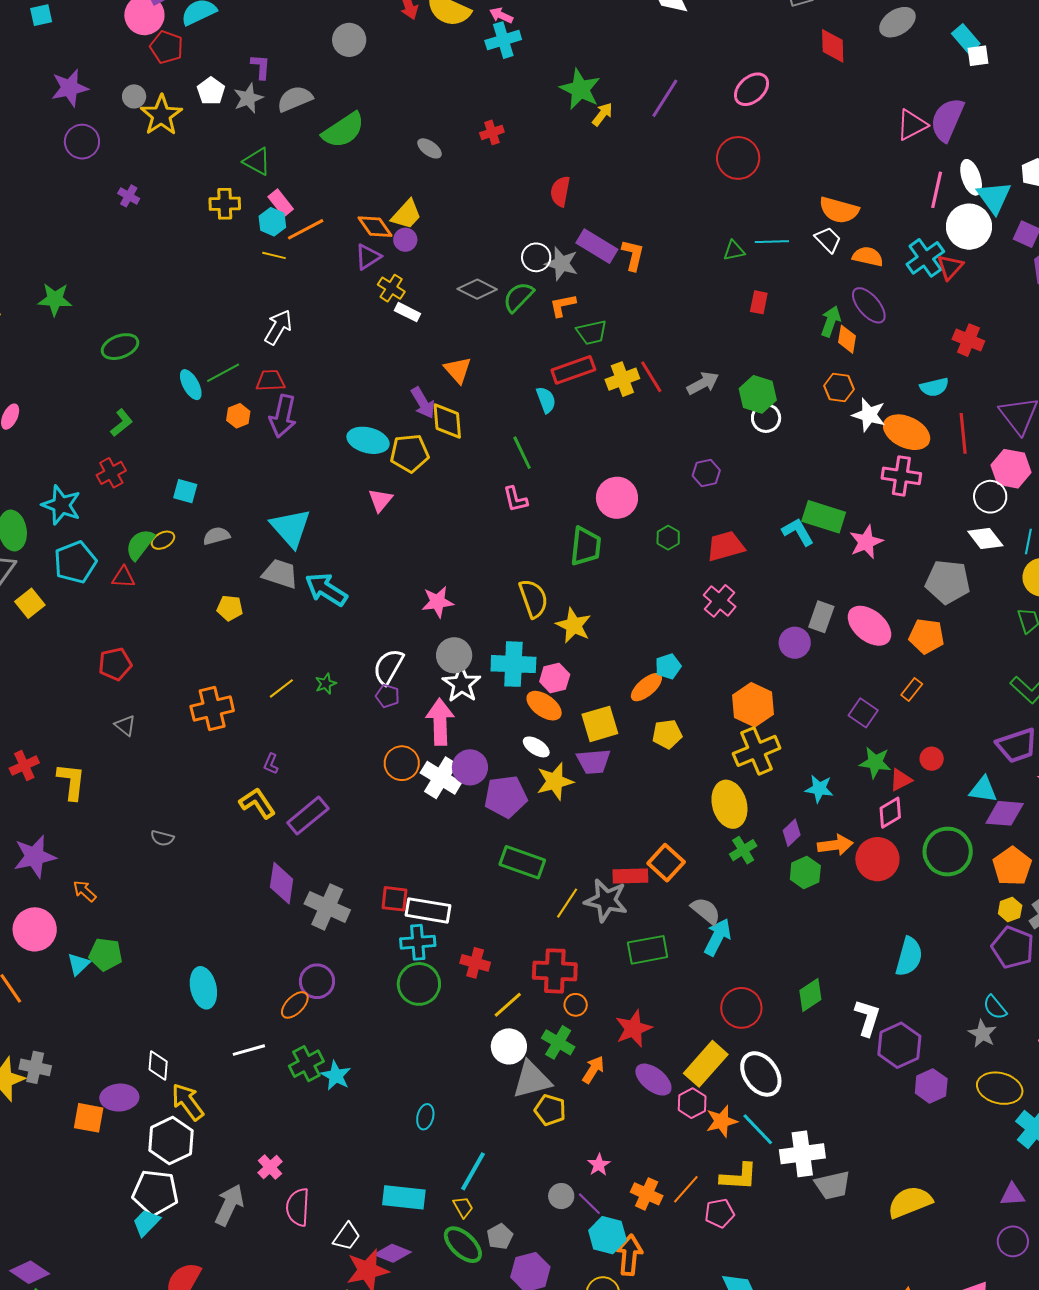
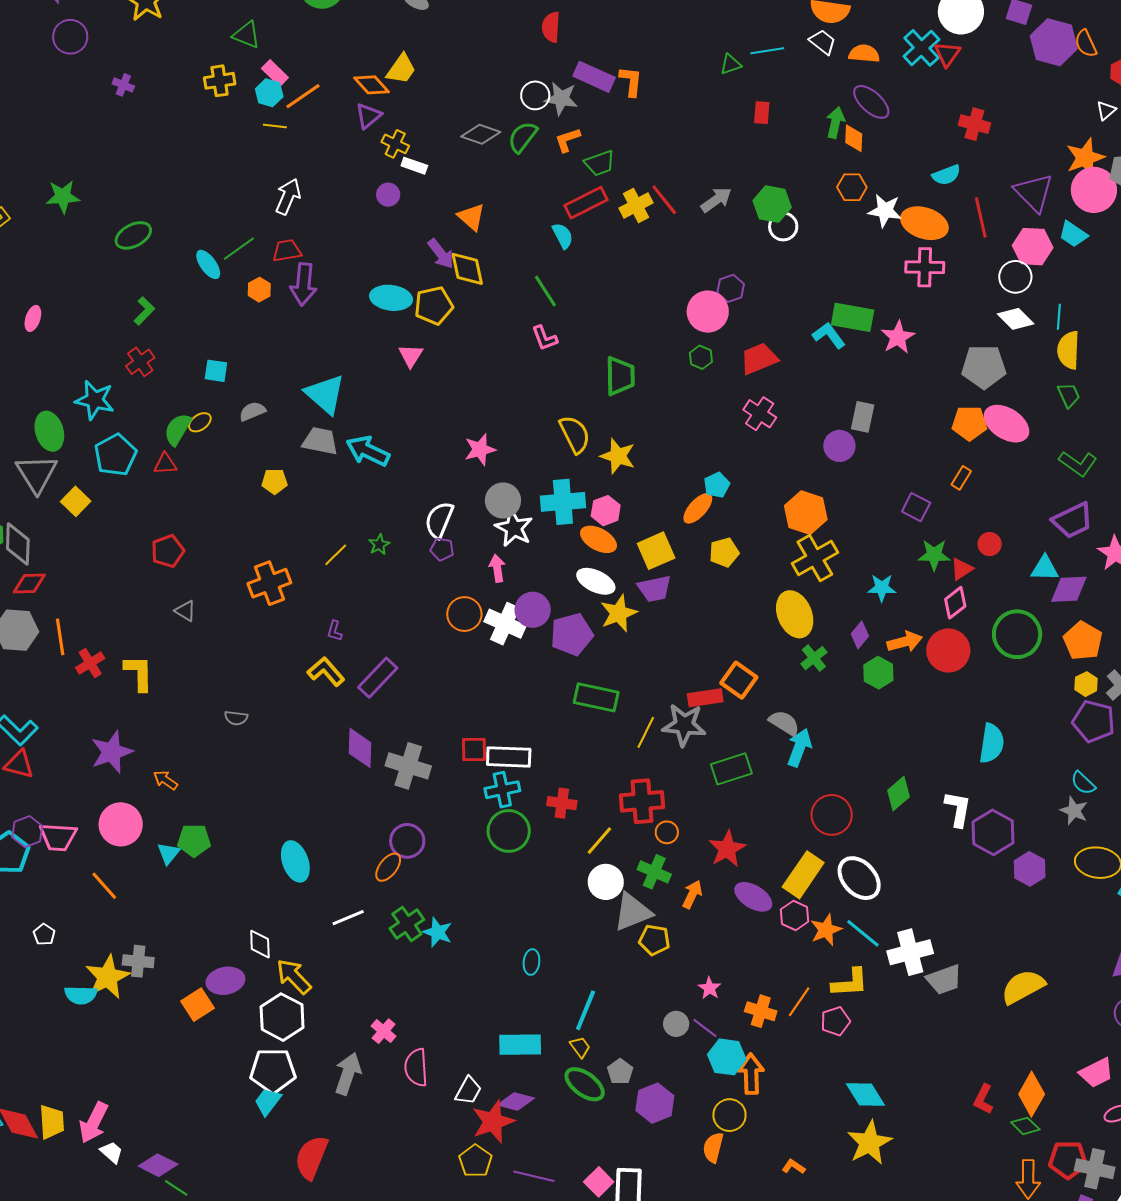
purple circle: (405, 240) -> (388, 195), moved
pink circle: (617, 498) -> (708, 312), moved
pink ellipse: (869, 626) -> (1006, 424), moved
pink arrow: (440, 722) -> (497, 568), size x0.6
white ellipse: (536, 747) -> (596, 581), size x1.4
orange square: (89, 1118) -> (197, 1005), turned -36

